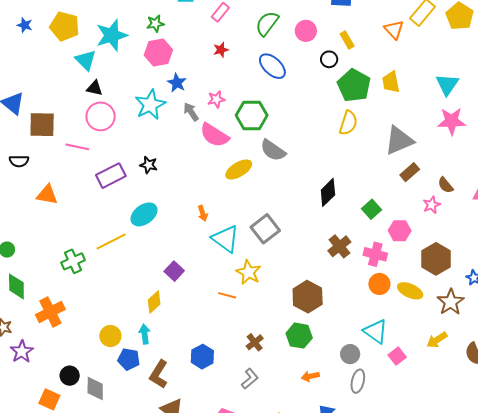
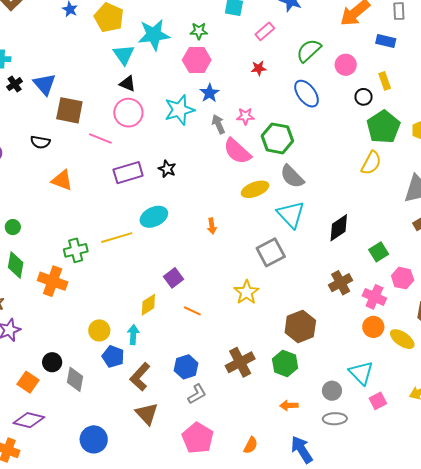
cyan triangle: (225, 239) -> (291, 214), moved
orange line: (227, 295) -> (192, 311), moved
orange cross: (50, 312) -> (53, 281), moved, turned 36
brown cross: (255, 342) -> (240, 362), size x1.6
gray L-shape: (250, 379) -> (197, 394), moved
gray ellipse: (358, 381) -> (335, 419), turned 65

